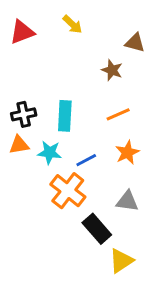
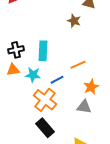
orange line: (118, 114) -> (78, 65), moved
orange star: (127, 152) -> (91, 87), moved
black rectangle: (97, 229) -> (45, 128), moved

